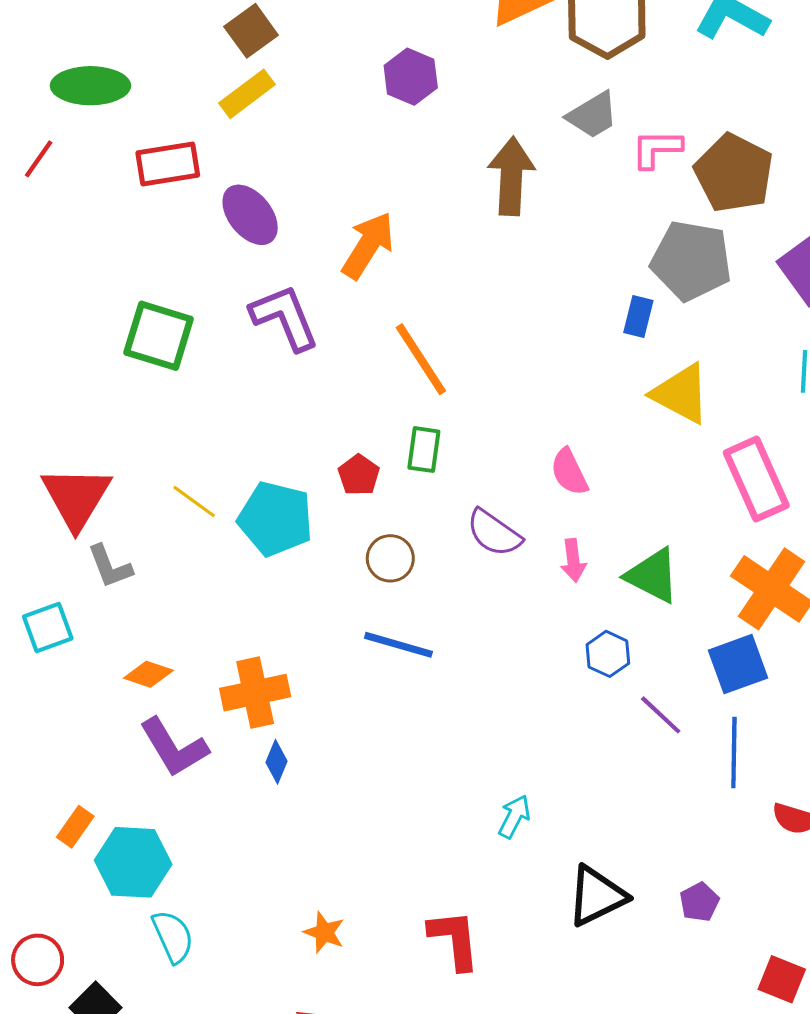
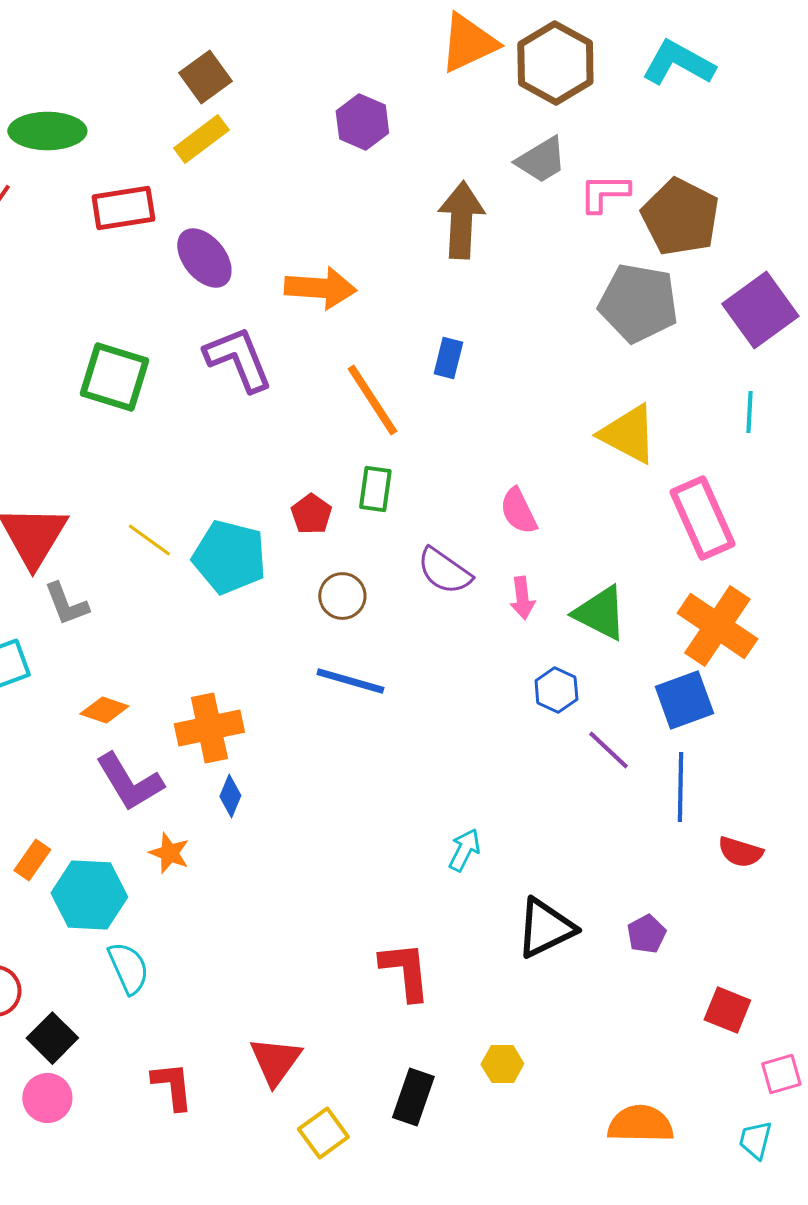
orange arrow: (368, 245) -> (320, 288), turned 62
blue rectangle: (638, 316) -> (448, 358), moved
orange star: (324, 932) -> (169, 853), moved

